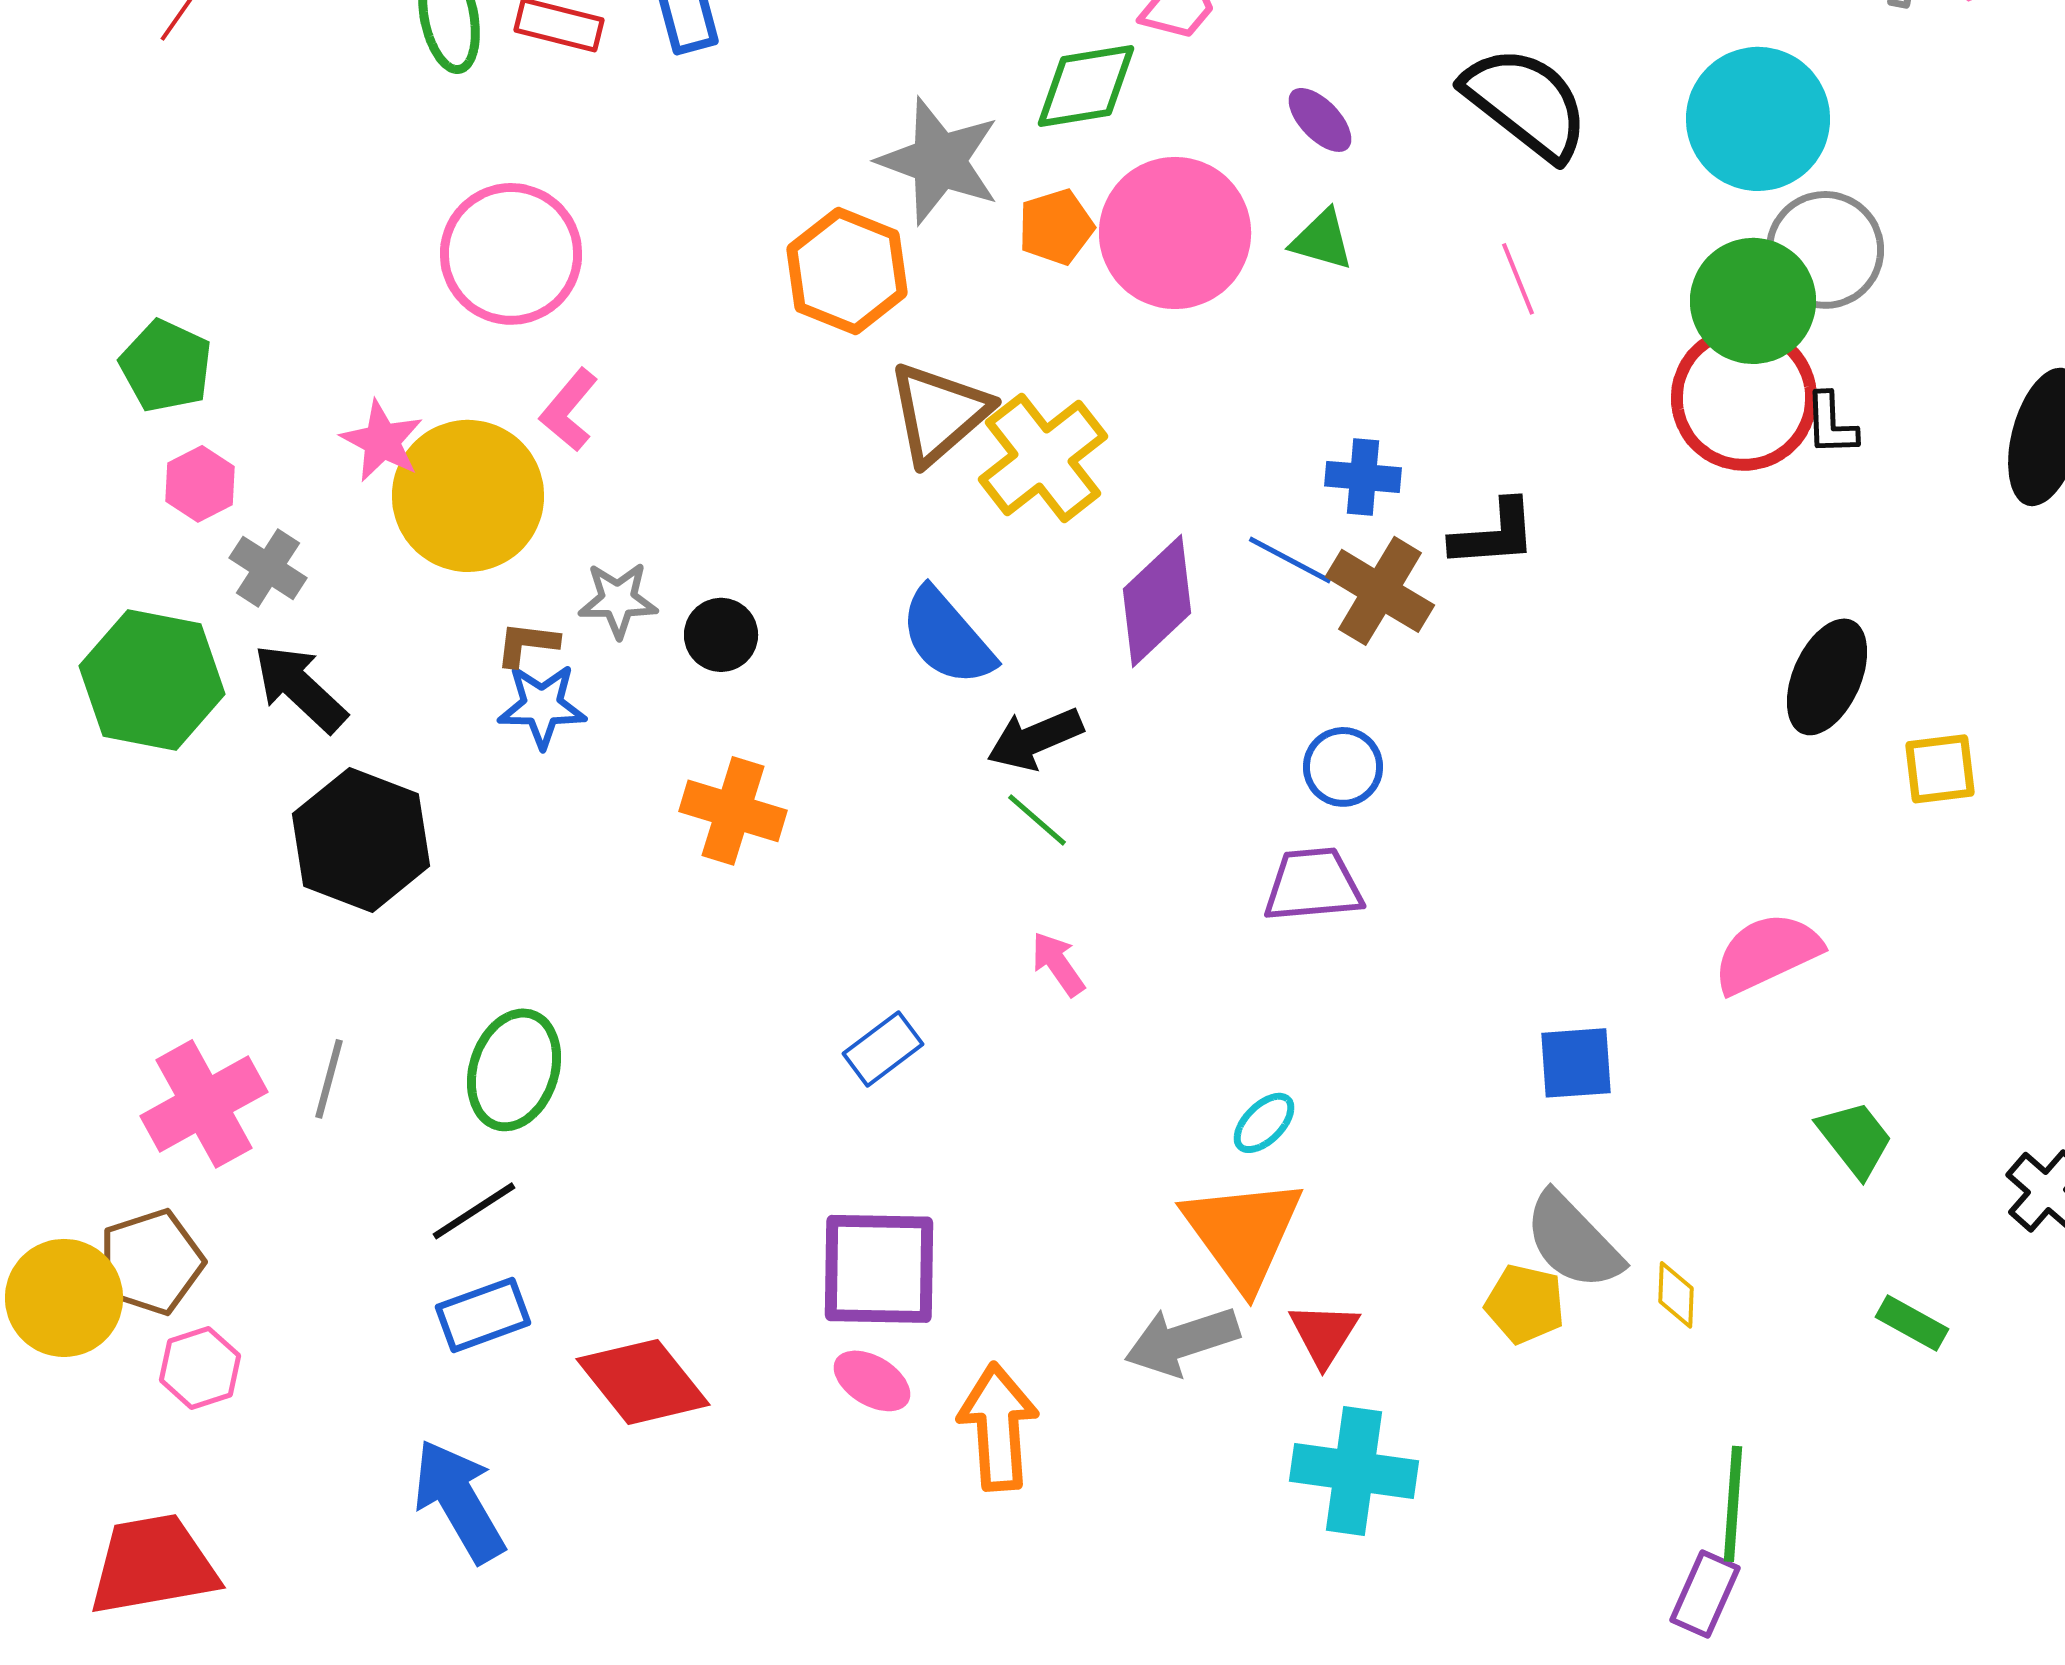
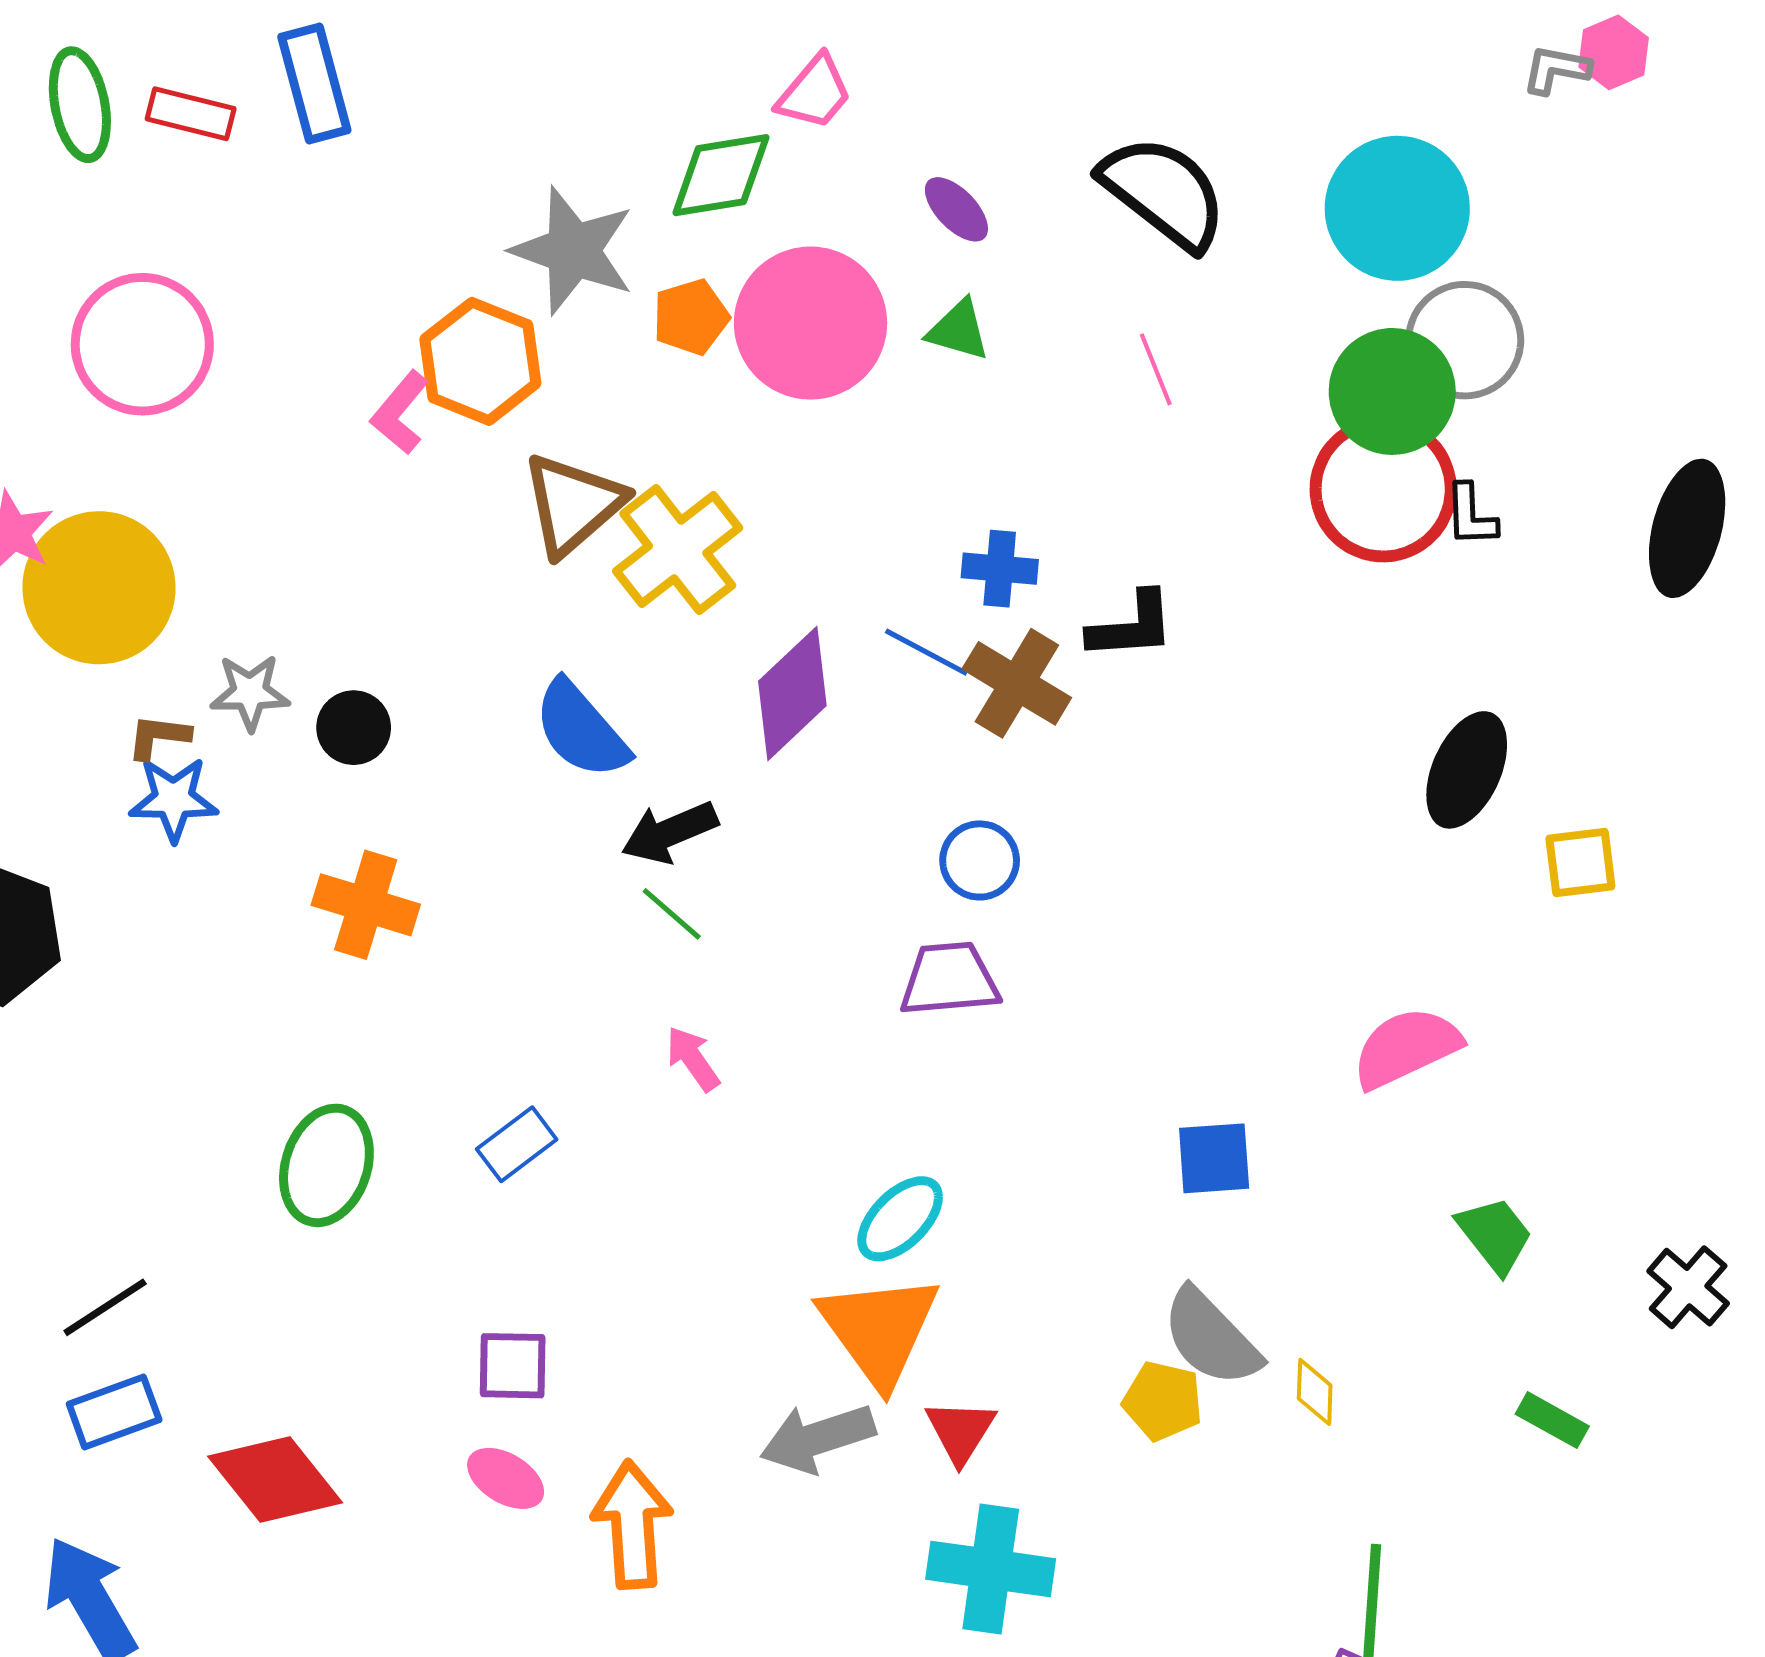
pink L-shape: (569, 410) -> (400, 413), moved
green ellipse: (514, 1070) -> (326, 1165), moved
cyan ellipse: (1264, 1123) -> (900, 1219), size x1.4
purple square: (879, 1269) -> (513, 1366), size x0.6

